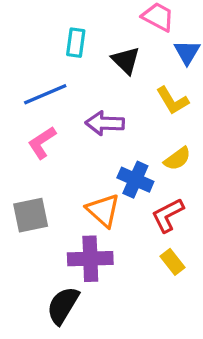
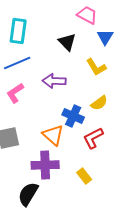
cyan rectangle: (76, 43) -> (18, 31), moved, size x1.4
yellow rectangle: (173, 262) -> (84, 176), moved

